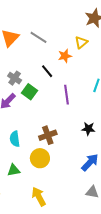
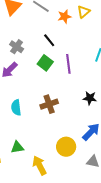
orange star: (65, 56) -> (64, 16), moved
green square: (30, 92) -> (45, 63), moved
yellow circle: (40, 158) -> (66, 147), moved
green triangle: (14, 170) -> (17, 147), moved

